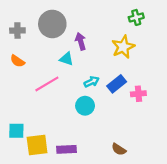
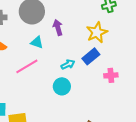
cyan triangle: (66, 59) -> (37, 42), moved
blue rectangle: (117, 84) -> (91, 56), moved

